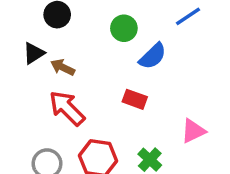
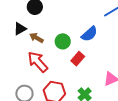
green circle: (124, 28) -> (63, 41), moved
red rectangle: (135, 99) -> (78, 59), turned -72

